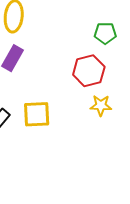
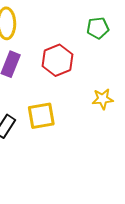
red hexagon: (89, 71) -> (57, 60), moved

